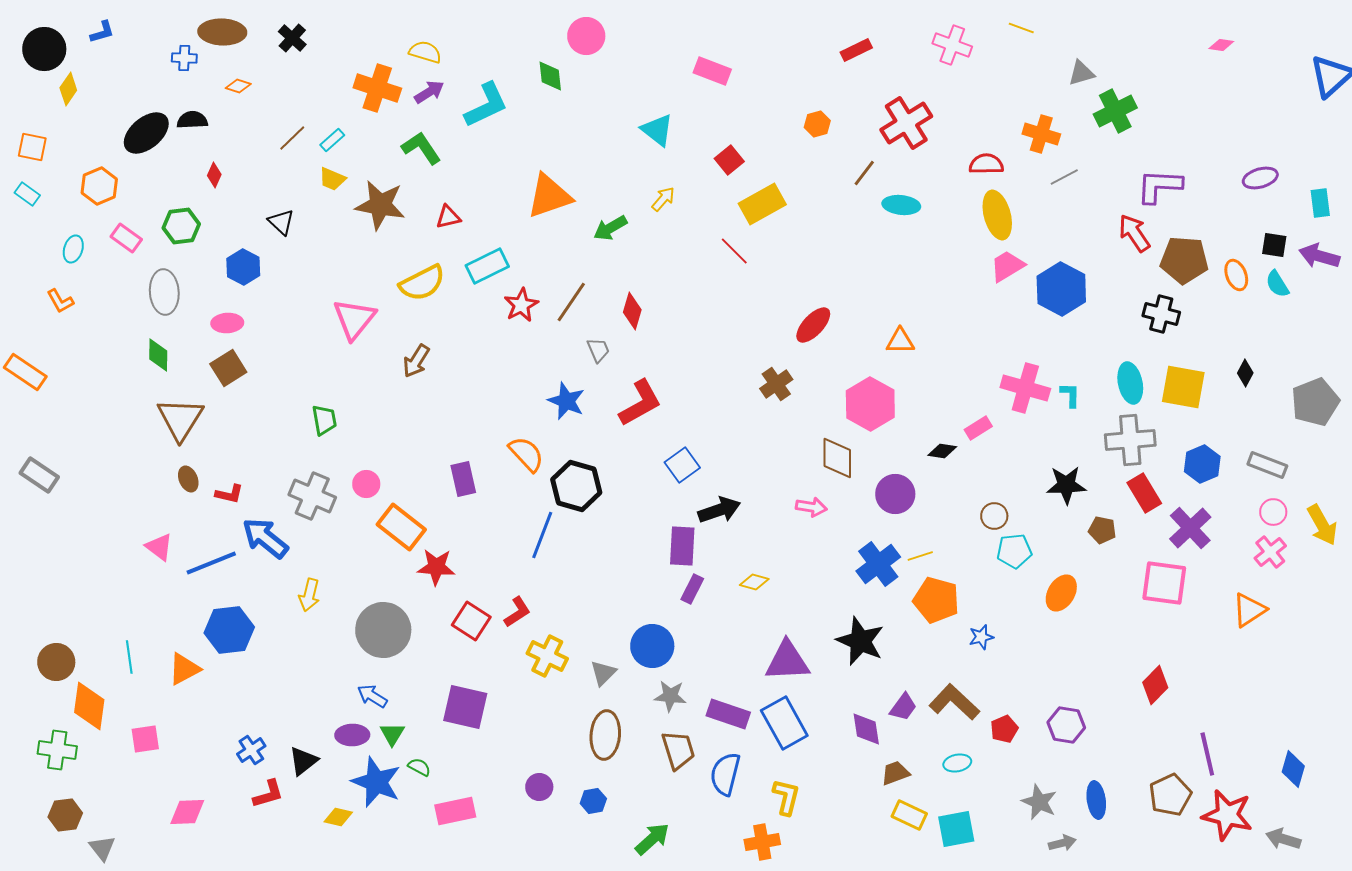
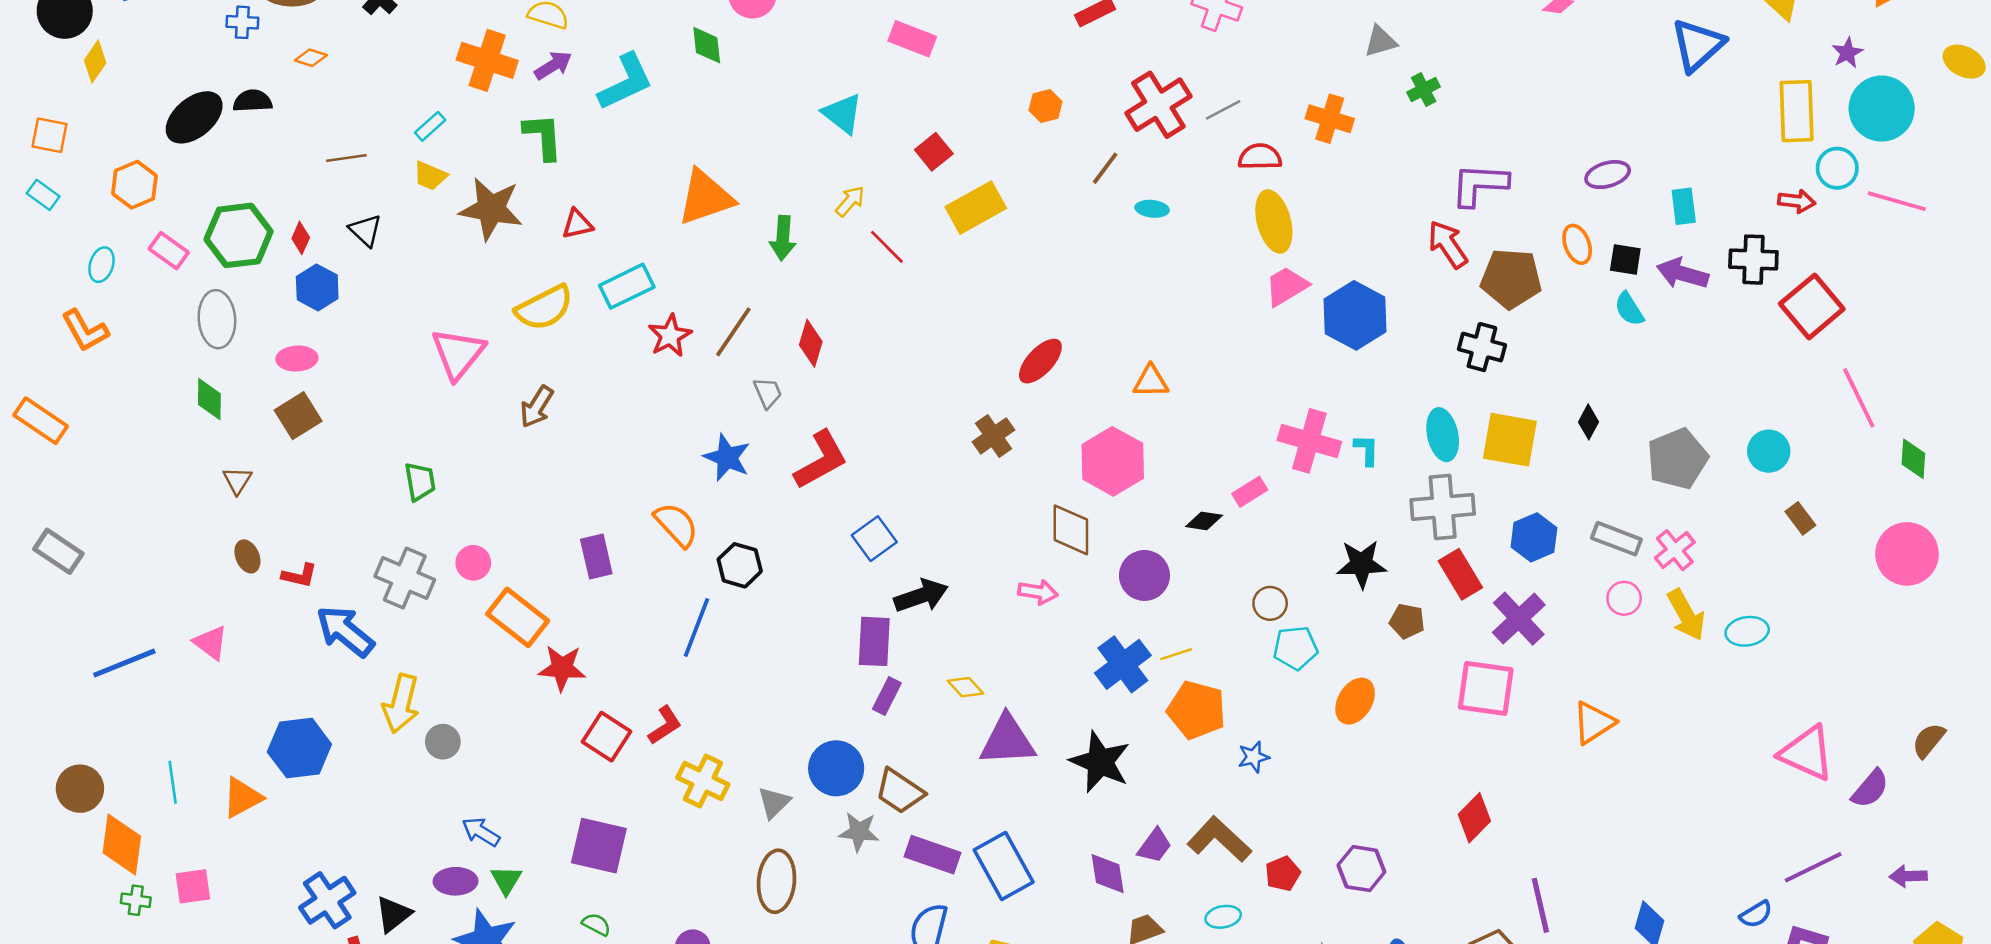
green cross: (1115, 111) -> (1424, 90), size x0.6
brown line: (292, 138) -> (346, 158), moved, turned 36
green L-shape: (421, 148) -> (543, 136), turned 30
red diamond: (214, 175) -> (301, 238), moved
gray line: (1064, 177) -> (1223, 110), moved
cyan ellipse: (901, 205) -> (1152, 209), size x0.7
green hexagon: (181, 226) -> (239, 235), size x1.4
green arrow: (610, 228) -> (783, 238), turned -56
red line: (734, 251) -> (887, 247), moved
orange ellipse: (1236, 275) -> (1577, 244), moved
orange L-shape: (60, 301) -> (85, 331), size x1.4
brown triangle: (180, 419) -> (237, 480), size x0.5
black hexagon: (576, 486) -> (740, 565), size x0.7
pink cross: (1270, 552) -> (1675, 550), moved
blue line: (211, 563) -> (124, 663), moved
yellow diamond: (754, 582) -> (966, 687), turned 32
yellow arrow: (309, 595) -> (401, 704), size x1.4
gray circle: (383, 630) -> (443, 742), moved, size x0.5
purple triangle: (787, 661) -> (1007, 740), moved
green cross: (57, 750) -> (136, 900), moved, size x0.6
blue cross: (251, 750) -> (327, 900), size x1.5
brown trapezoid: (678, 750) -> (900, 791), moved, turned 141
green semicircle: (419, 767) -> (596, 924), moved

